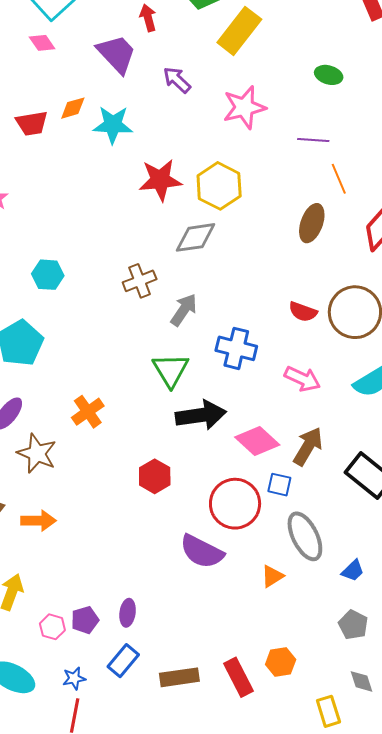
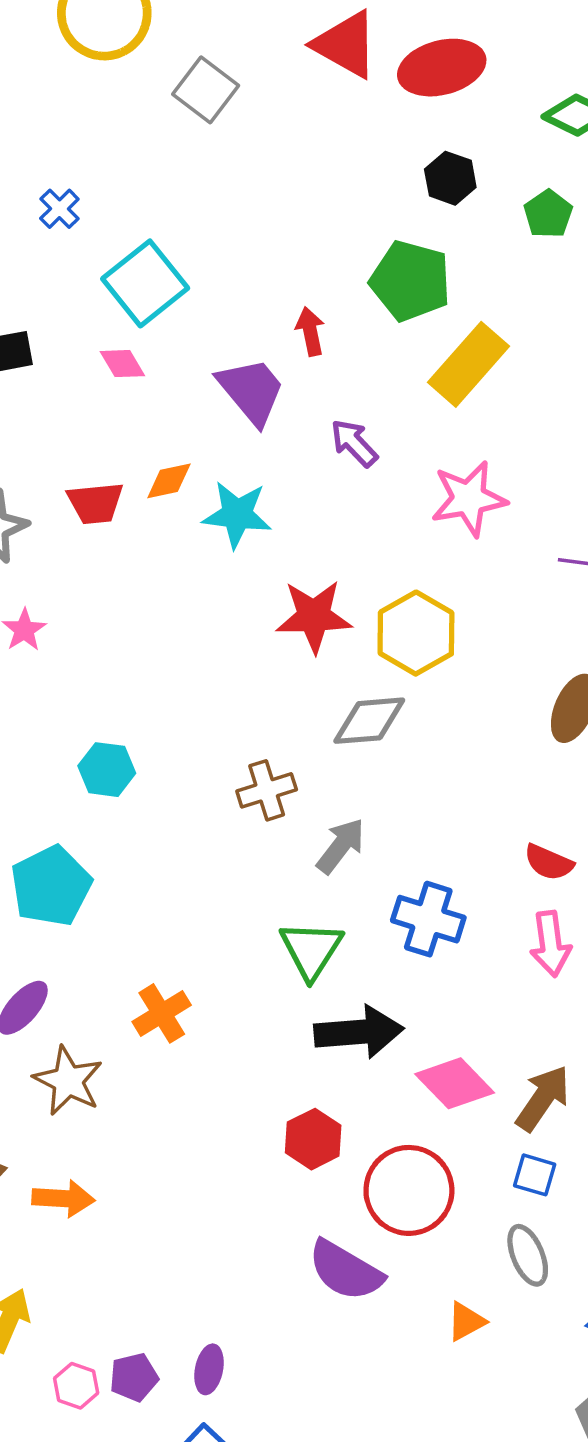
pink arrow: (302, 379) -> (550, 944), moved, turned 54
red hexagon: (155, 476) -> (313, 1139), moved
blue square: (279, 485) -> (535, 1175), moved
gray ellipse: (305, 536) -> (528, 1255), size x0.7

